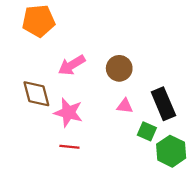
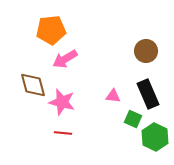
orange pentagon: (39, 21) -> (51, 30), moved
brown circle: (119, 68) -> (146, 51), moved

